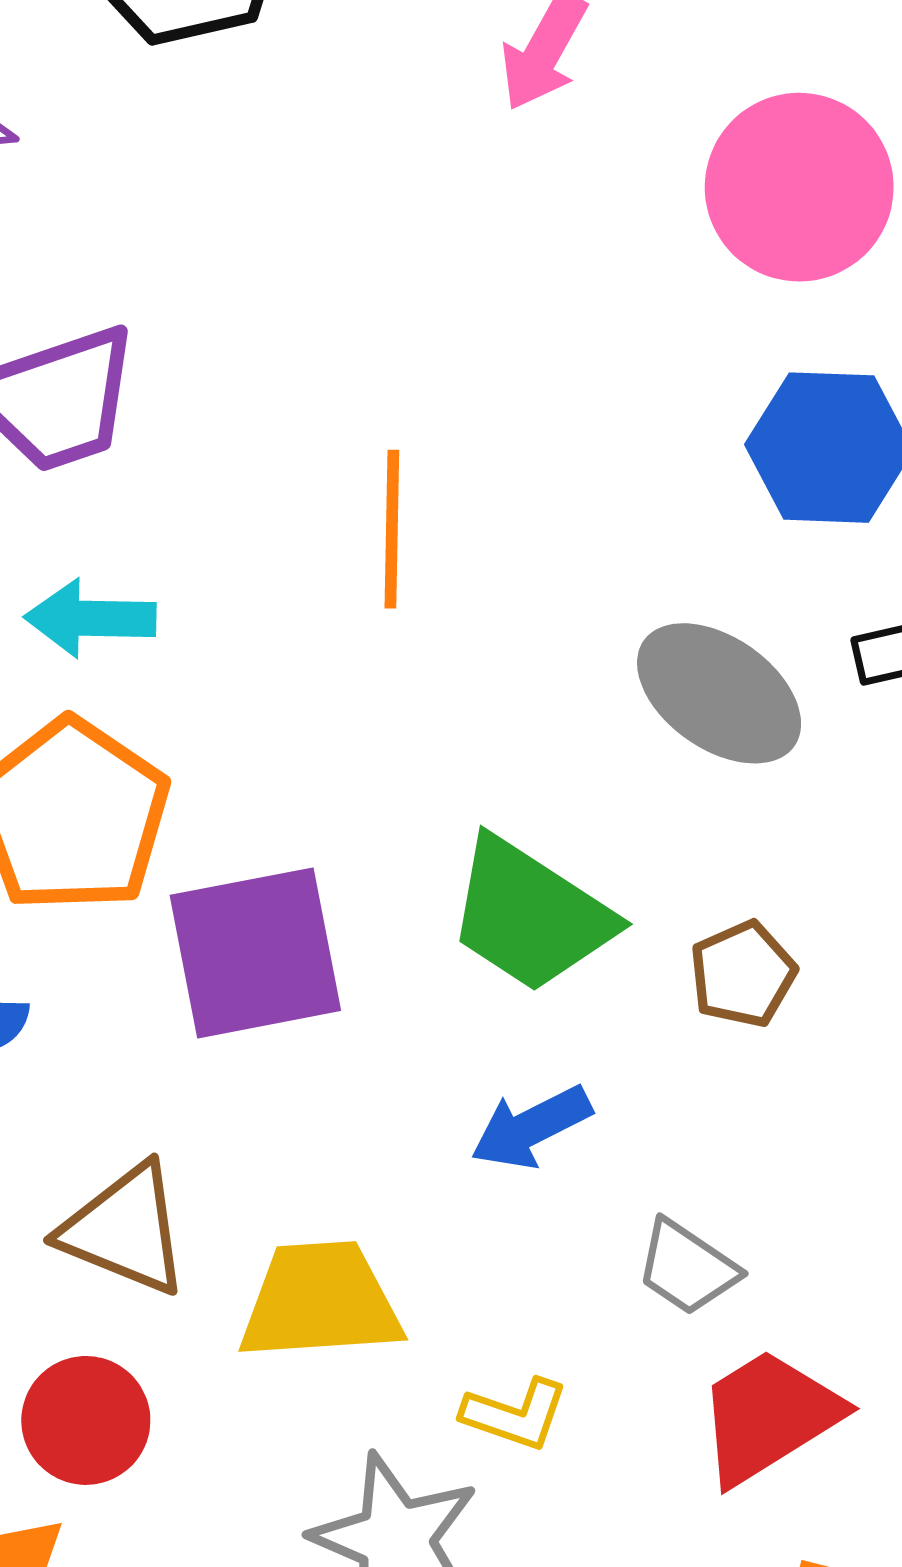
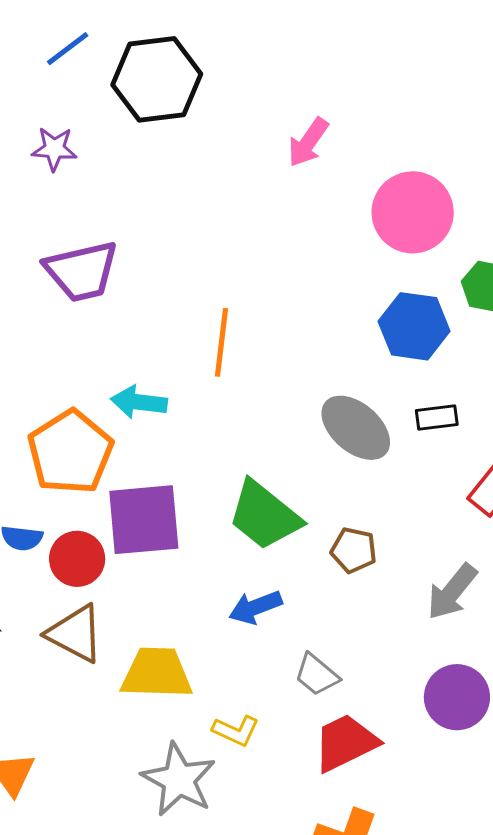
cyan arrow: (90, 618) -> (139, 402), moved
brown pentagon: (743, 974) -> (354, 550), turned 30
red circle: (86, 1420) -> (77, 559), moved

